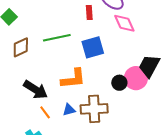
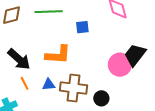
blue square: (93, 47) -> (82, 27), size x0.6
black circle: (119, 83) -> (101, 98), moved

